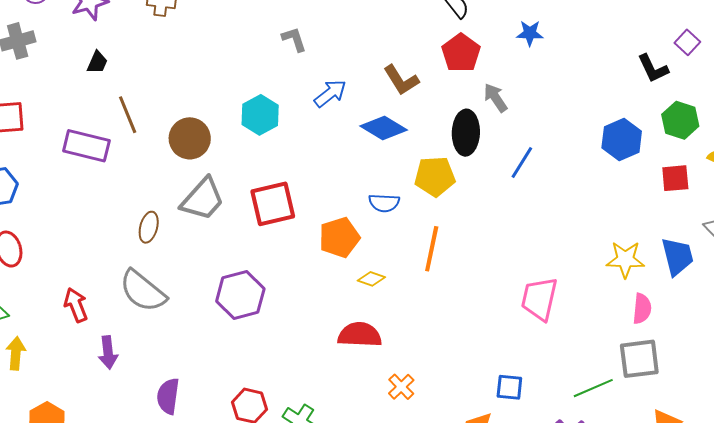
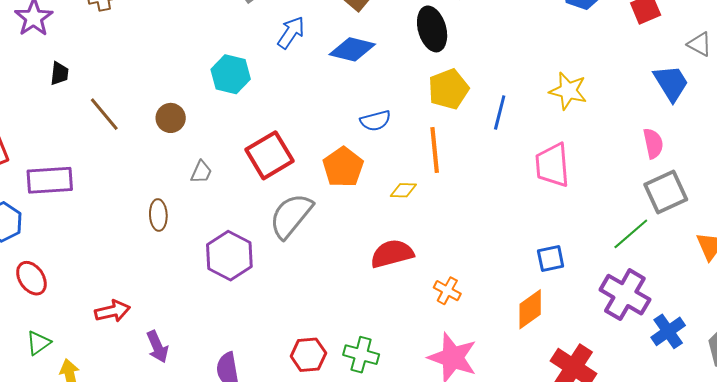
brown circle: (190, 138) -> (171, 118), size x0.7
purple rectangle: (86, 146) -> (50, 180), moved
blue line: (522, 163) -> (500, 113), moved
yellow pentagon: (435, 176) -> (448, 89), moved
gray trapezoid: (203, 199) -> (201, 172), size x0.5
yellow star: (625, 259) -> (568, 91), moved, turned 30
yellow diamond: (371, 279) -> (403, 190), moved
gray semicircle: (143, 291) -> (291, 216), moved, turned 108
purple hexagon: (240, 295) -> (229, 256), moved
red arrow: (76, 305) -> (112, 311), turned 116

